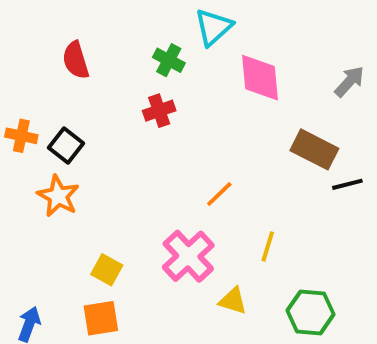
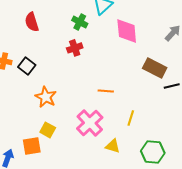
orange line: (219, 194) -> (106, 91), turned 49
orange star: (58, 196) -> (46, 97), moved
orange square: (101, 318) -> (32, 146), moved

